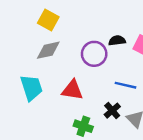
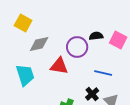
yellow square: (48, 20) -> (23, 23), moved
red triangle: (72, 90) -> (59, 66), moved

